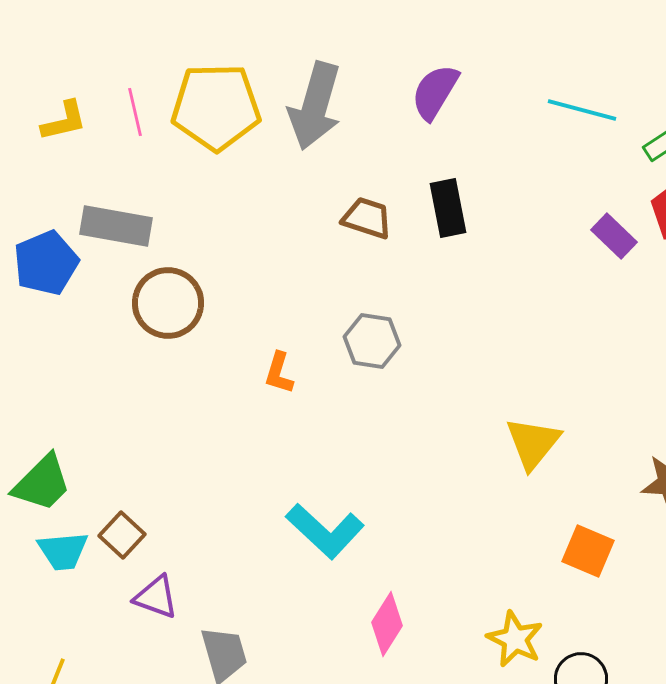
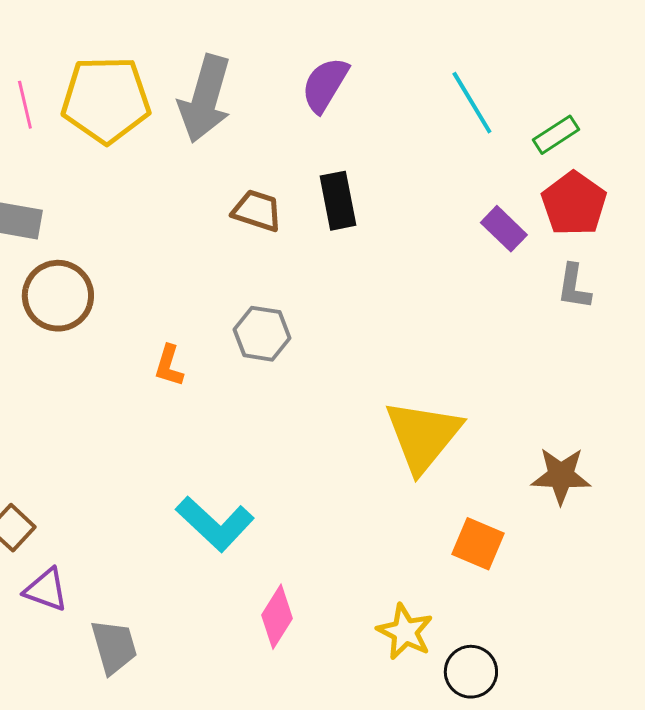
cyan line: (582, 110) -> (472, 103), turned 44
yellow triangle: (533, 443) -> (423, 436), size x1.4

